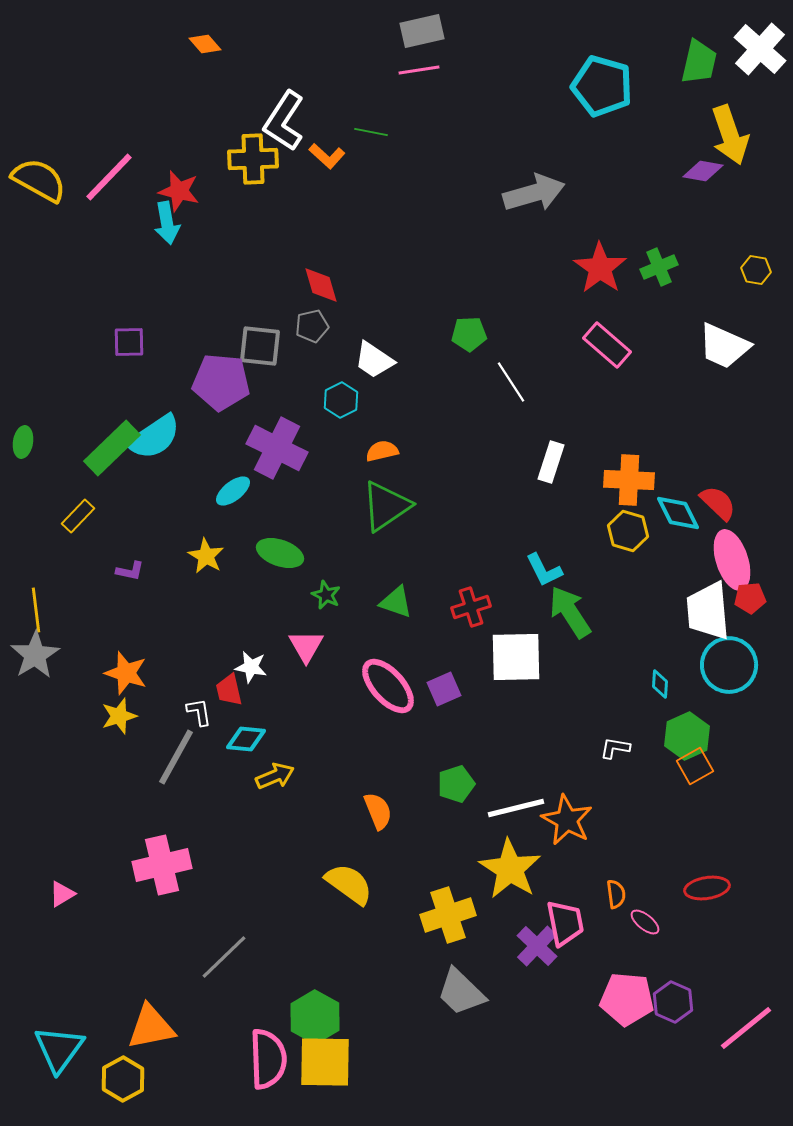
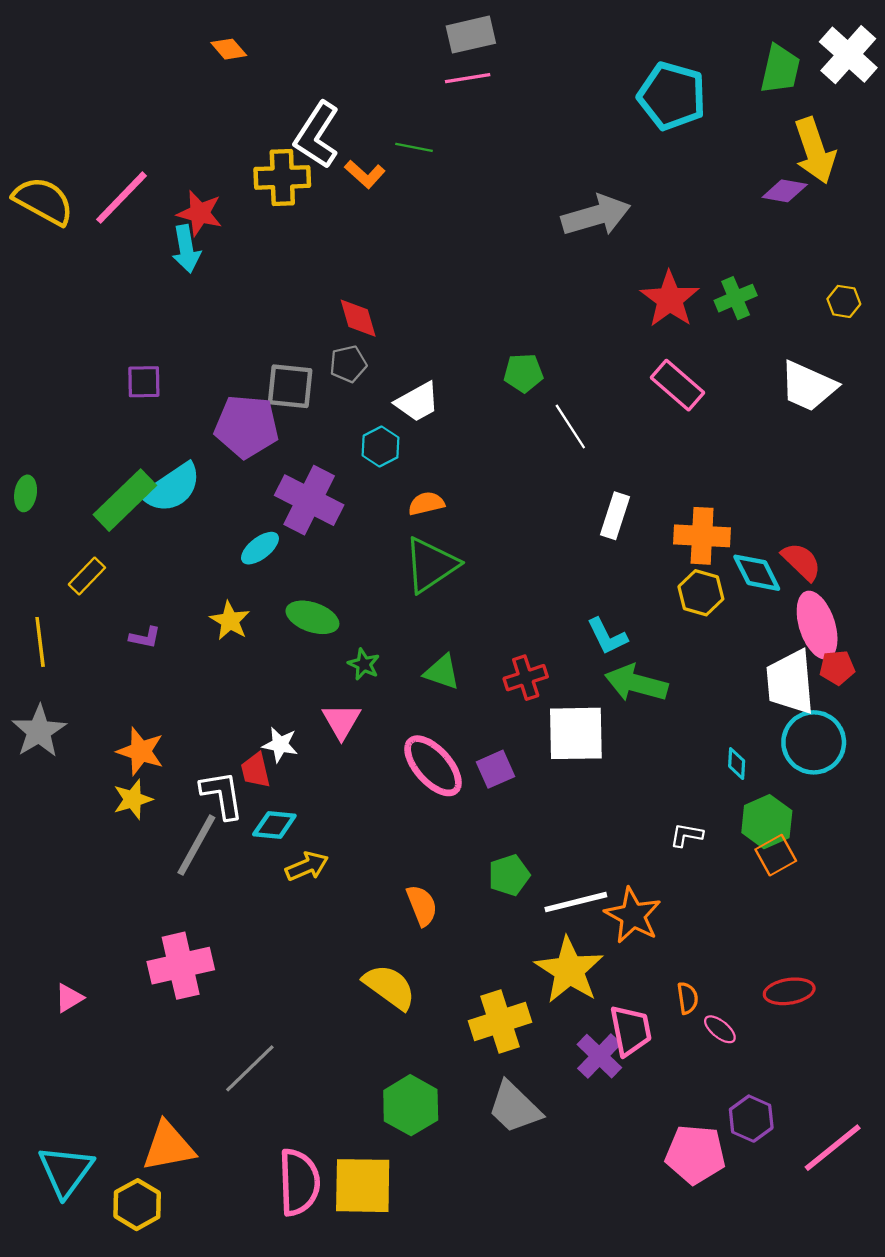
white trapezoid: (374, 360) -> (417, 402), turned -63
yellow line: (36, 610) -> (40, 642), moved
green arrow: (570, 612) -> (636, 683), turned -42
white L-shape: (199, 712) -> (222, 795), size x1.6
pink pentagon: (627, 999) -> (695, 1154), moved
green hexagon: (315, 1017) -> (411, 1105), moved

